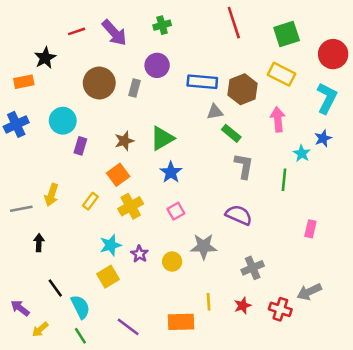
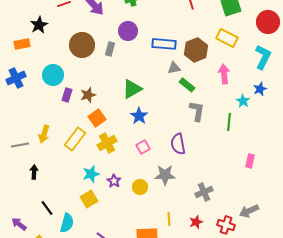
brown star: (124, 141) -> (88, 95), moved
yellow rectangle: (90, 201) -> (75, 139), size x1.6
purple semicircle: (239, 215) -> (178, 144), moved, turned -125
cyan semicircle: (80, 307) -> (67, 223), turned 42

